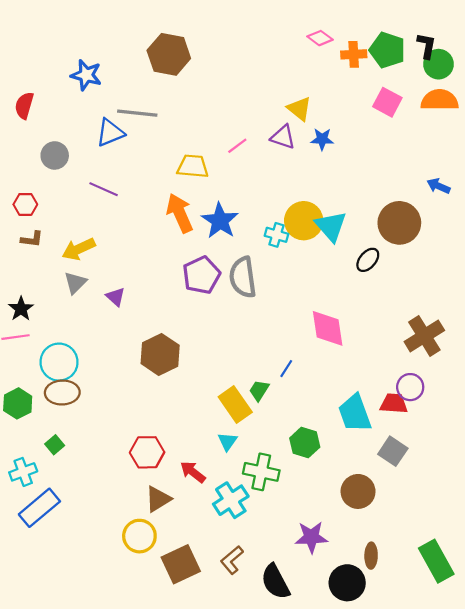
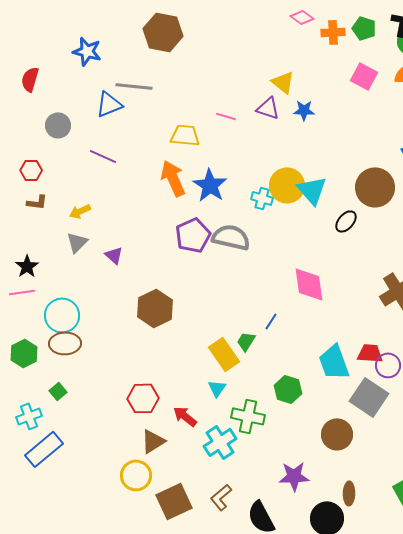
green pentagon: (387, 50) -> (364, 28), size x0.7
pink line: (237, 146) -> (226, 116), turned 54
yellow arrow: (79, 249) -> (80, 211), size x0.7
gray semicircle: (243, 277) -> (231, 237), turned 111
purple circle: (410, 387) -> (388, 365), moved
gray square: (393, 451) -> (369, 397), size x1.4

